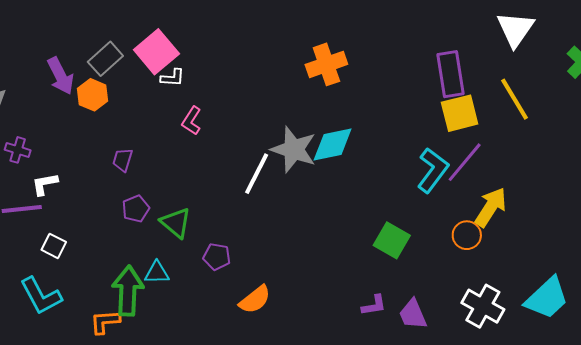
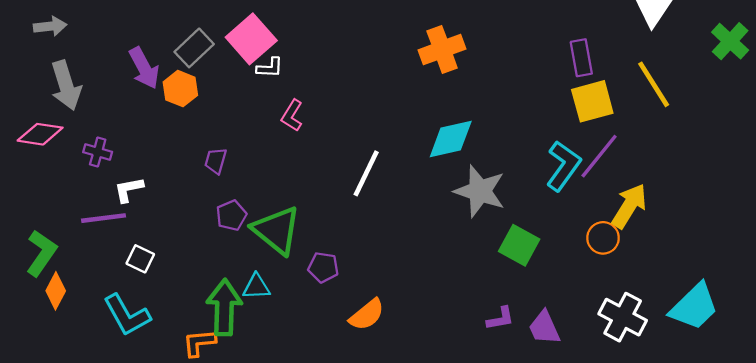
purple rectangle: (450, 74) -> (581, 58), size x0.7
gray star: (294, 149) -> (480, 191), moved
green triangle: (176, 223) -> (276, 230), size x1.4

